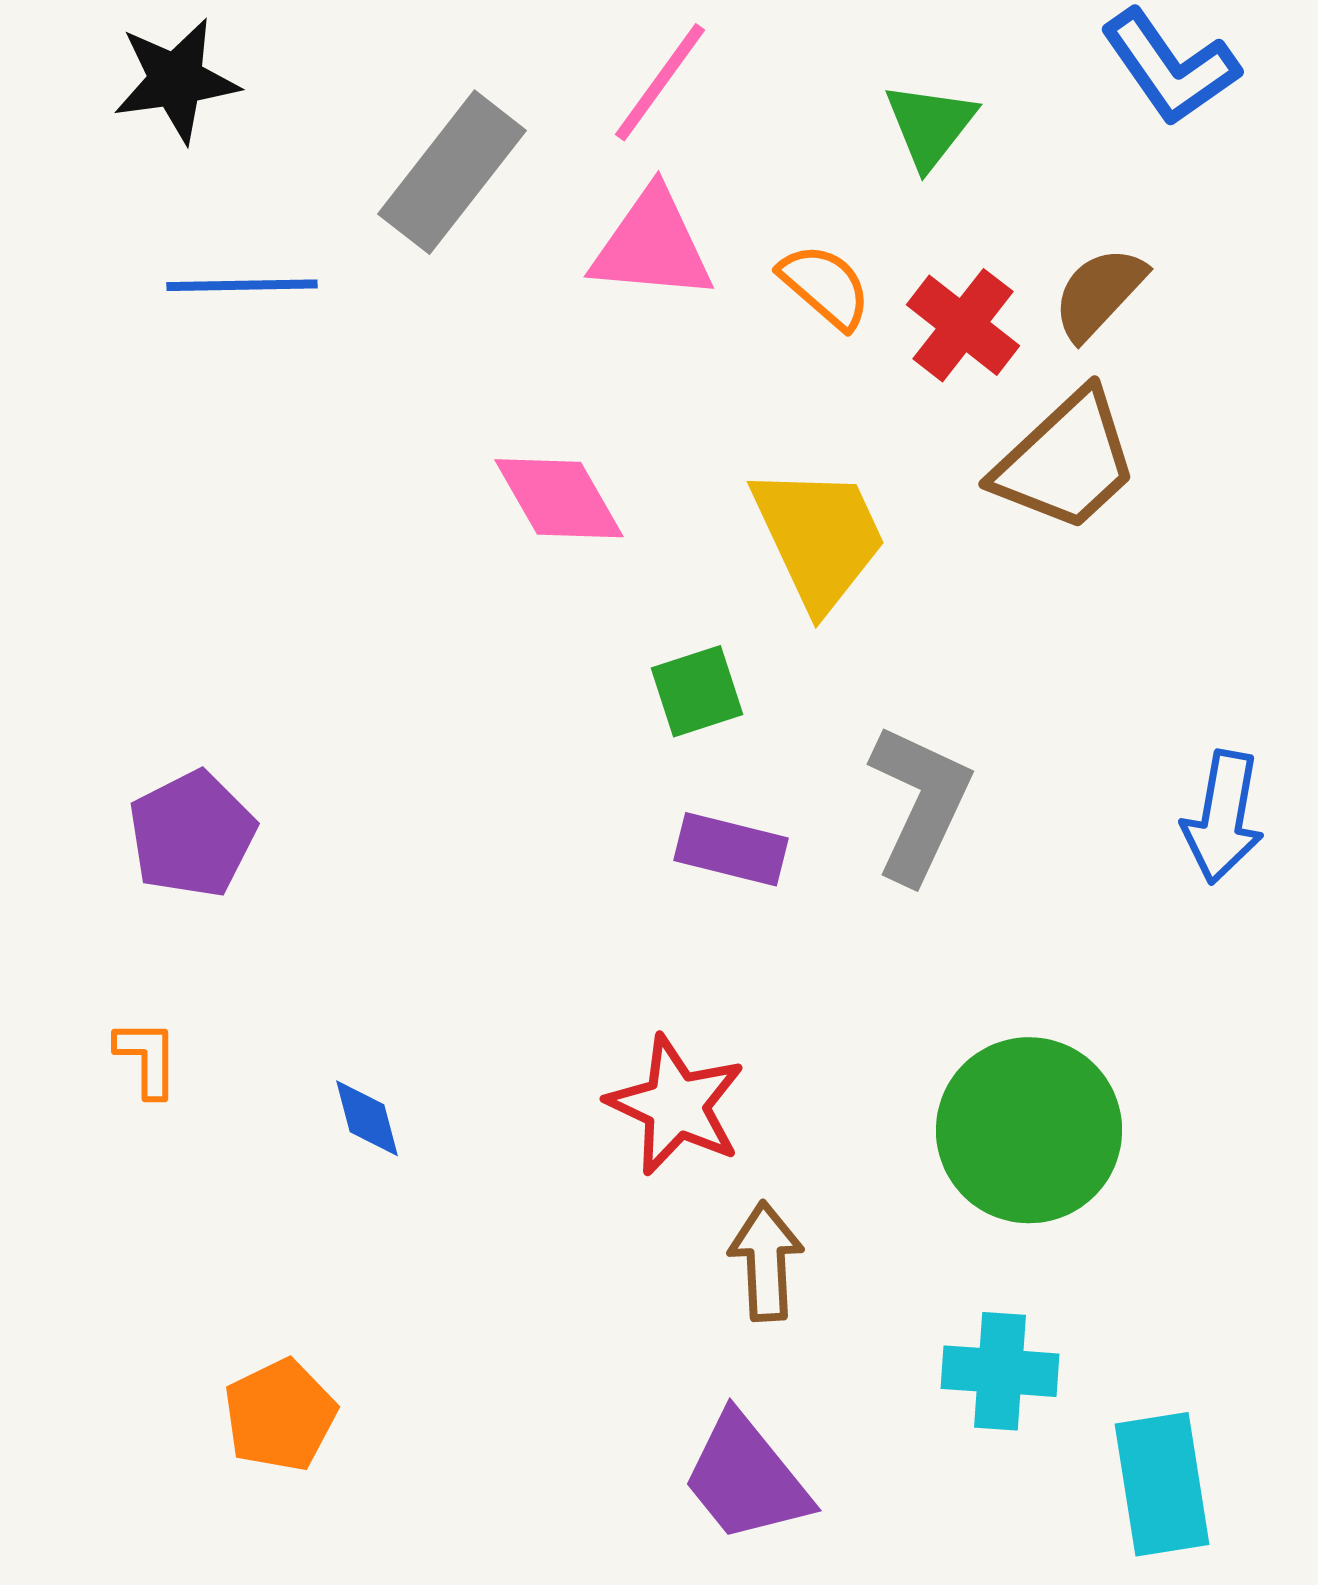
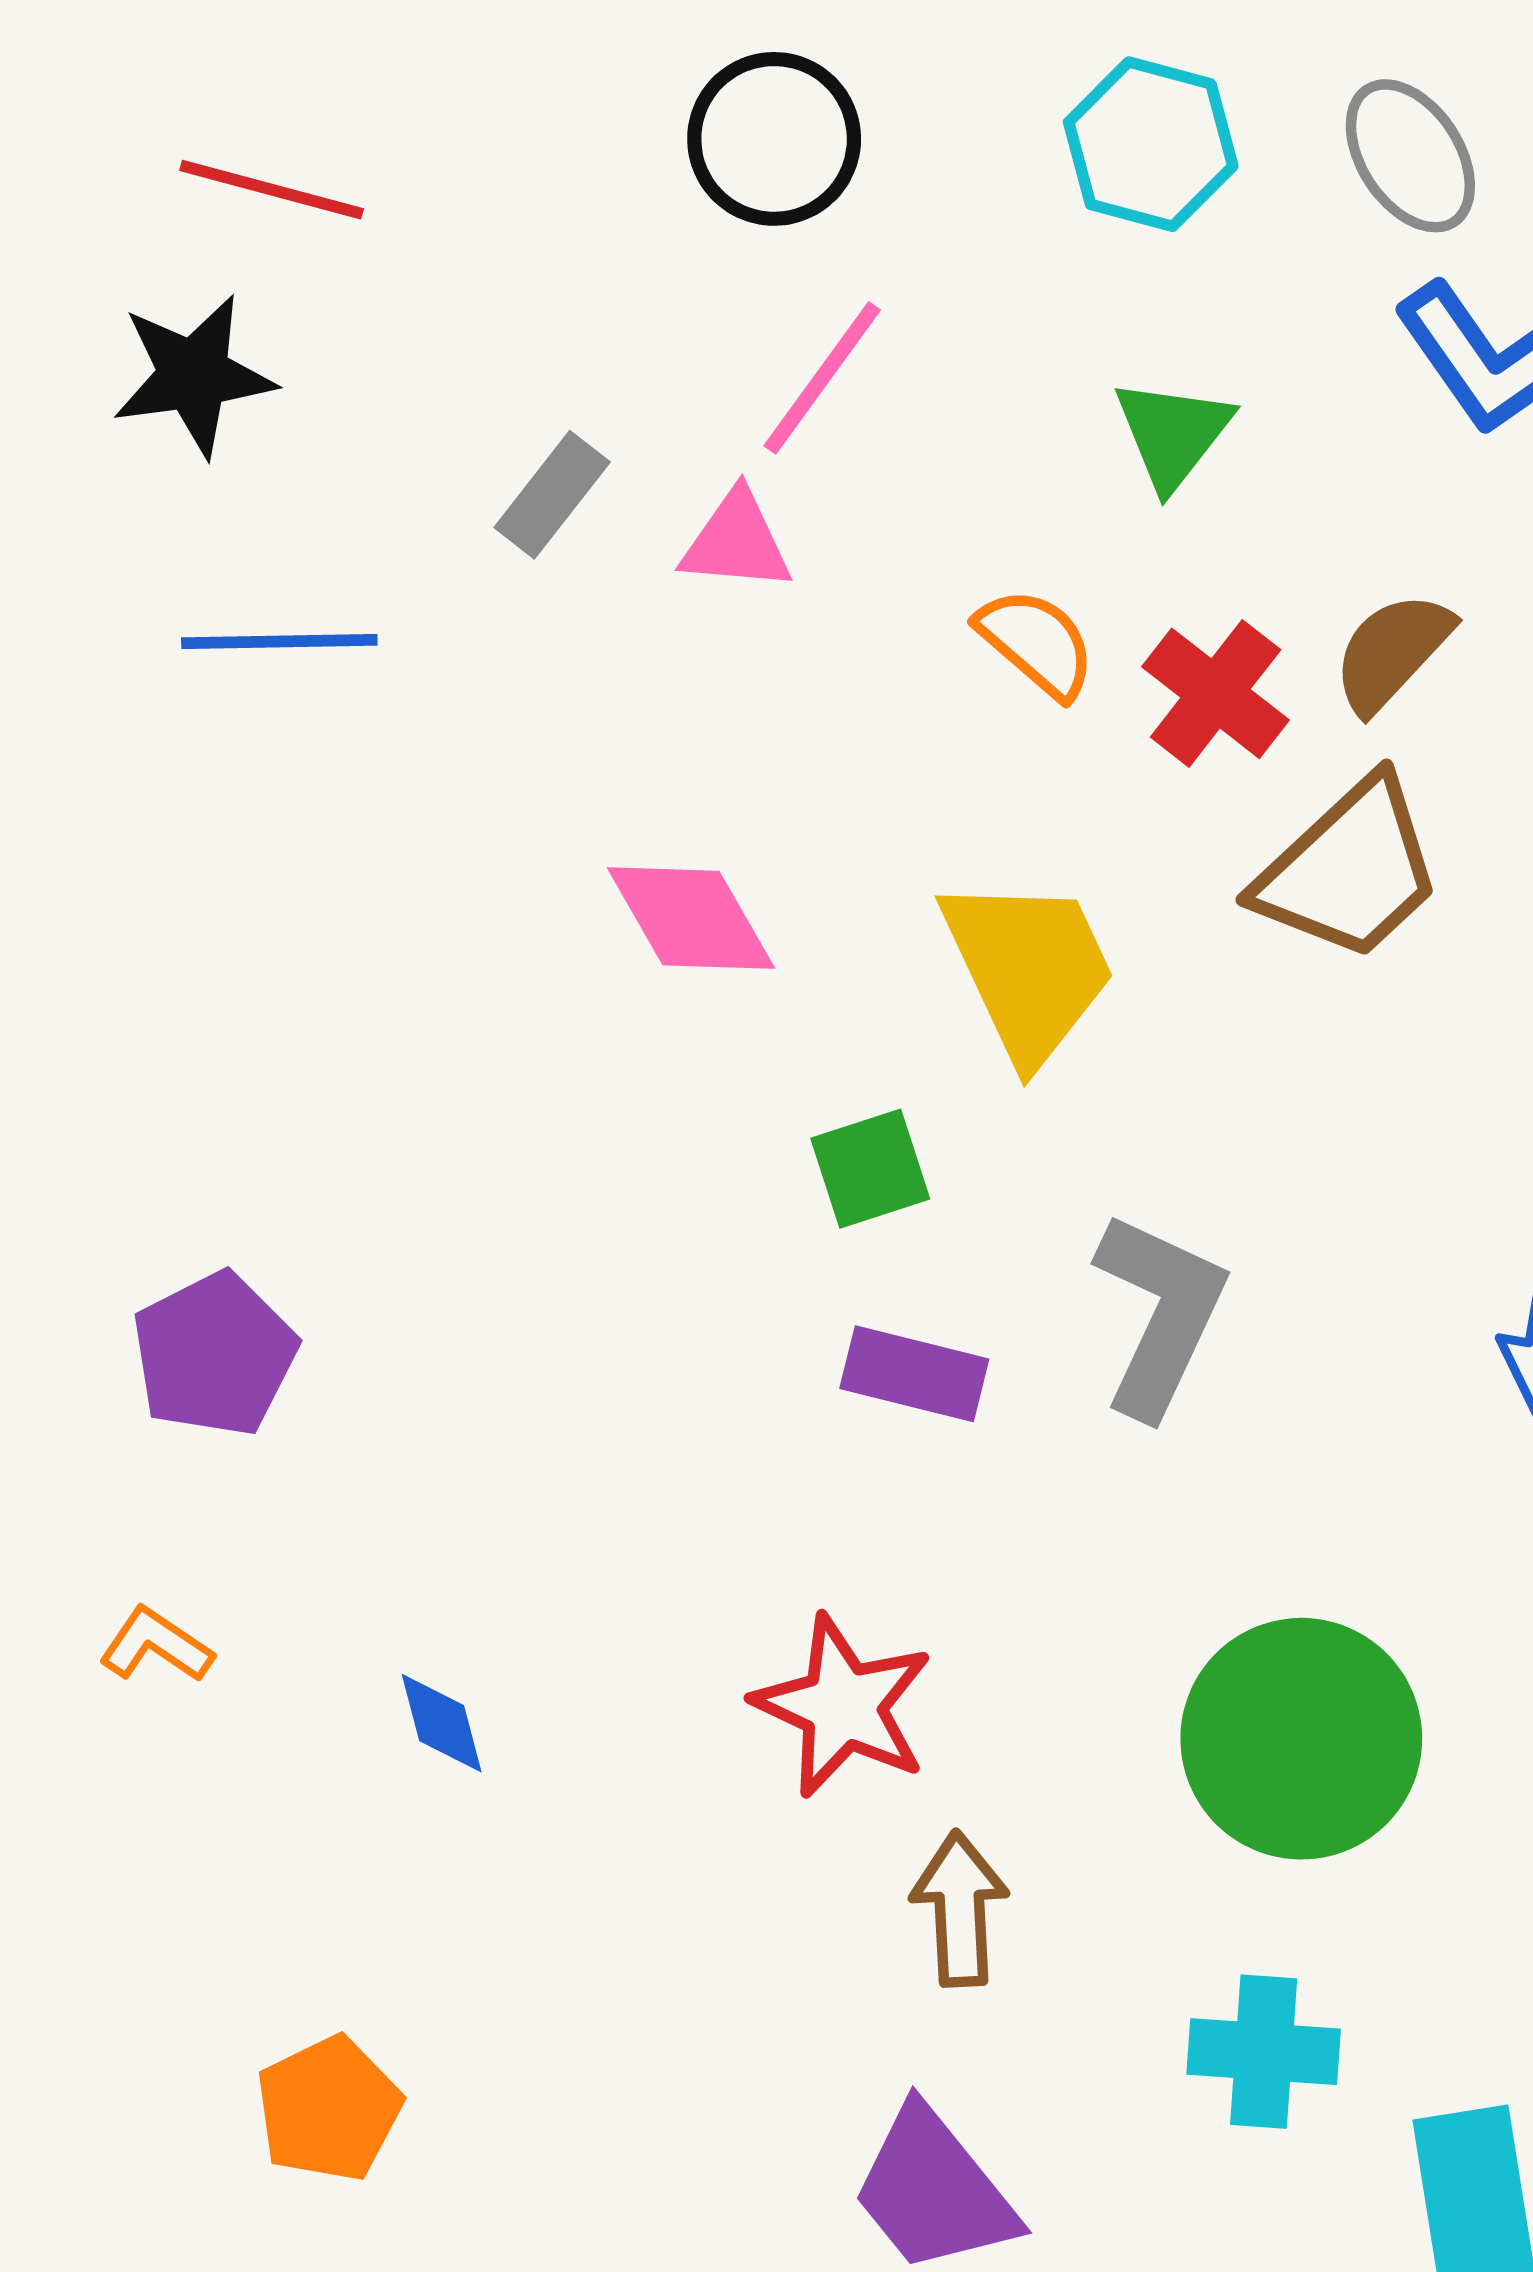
gray rectangle: (452, 172) -> (552, 495), size x0.6
pink triangle: (652, 245) -> (736, 541), moved, size x0.7
orange L-shape: (147, 1058) -> (156, 1645), turned -56

